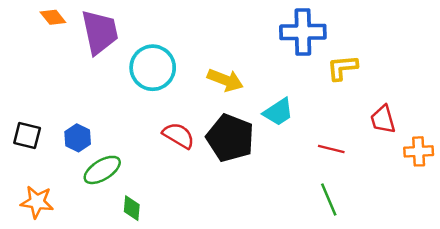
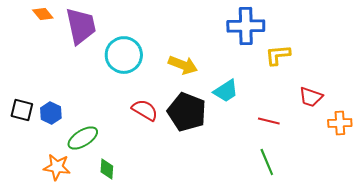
red trapezoid: (383, 119) -> (311, 97), turned -55
blue hexagon: (78, 138) -> (51, 113), moved
orange star: (37, 202) -> (57, 167), moved

